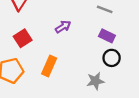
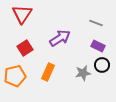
purple arrow: (63, 27) -> (60, 38), size x1.5
gray star: (95, 81) -> (83, 73), moved

